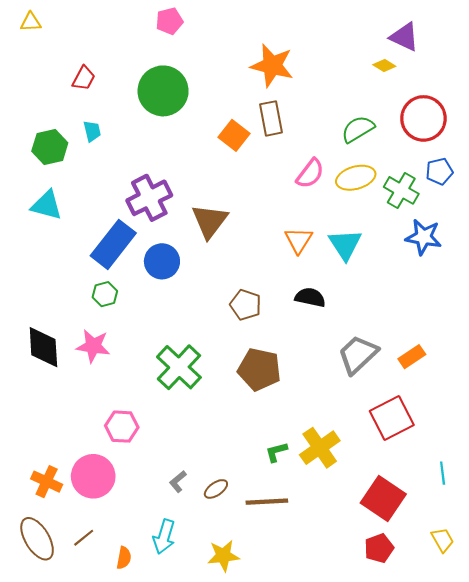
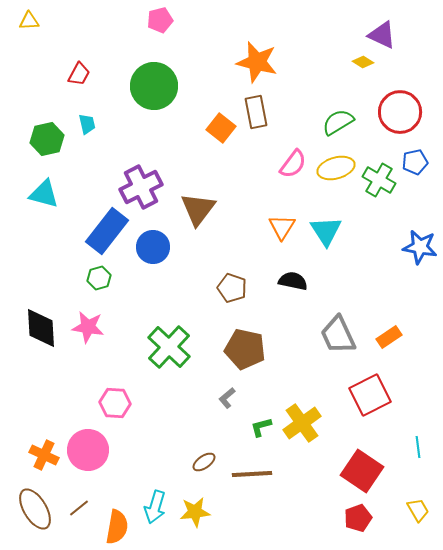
blue star: (423, 237) -> (420, 247), moved
gray trapezoid: (358, 355) -> (338, 335), turned -72
gray L-shape: (178, 482) -> (227, 398), moved
yellow star: (223, 556) -> (195, 512), moved
orange semicircle: (124, 558) -> (117, 527), size x1.6

